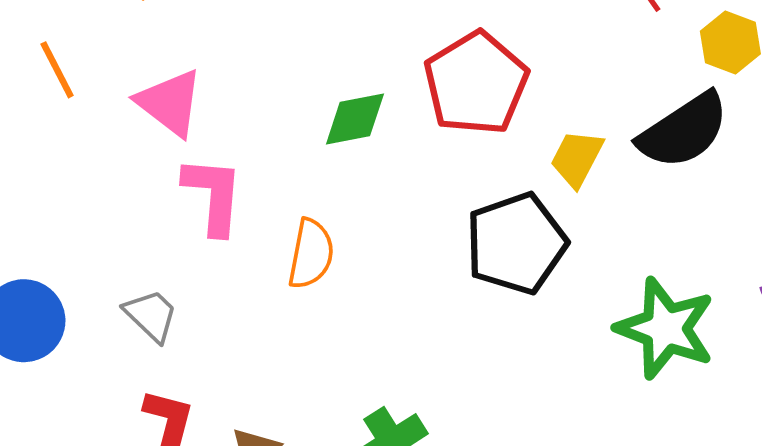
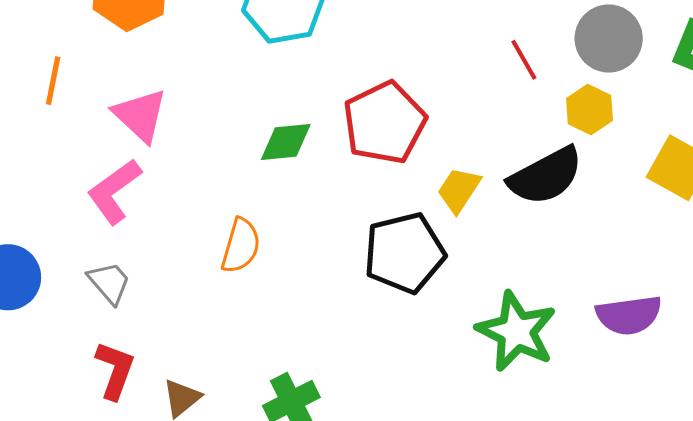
orange line: (57, 70) -> (53, 81), turned 33
pink L-shape: (213, 195) -> (114, 191), moved, turned -136

